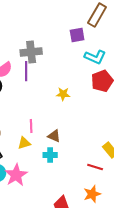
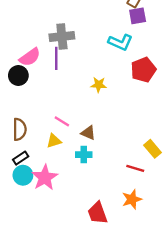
purple square: (77, 35) -> (138, 16), moved
cyan L-shape: (95, 57) -> (120, 42), moved
pink line: (31, 126) -> (62, 121), turned -56

